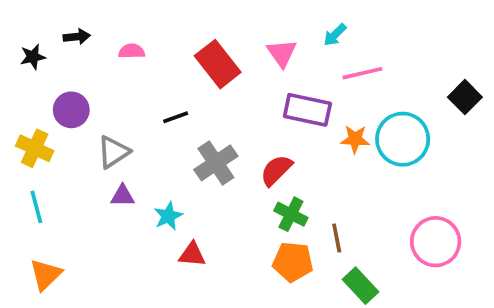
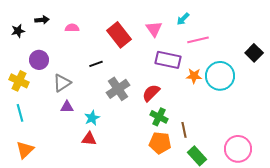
pink circle: (436, 242) -> (238, 149), moved
red triangle: (192, 254) -> (89, 139), moved

